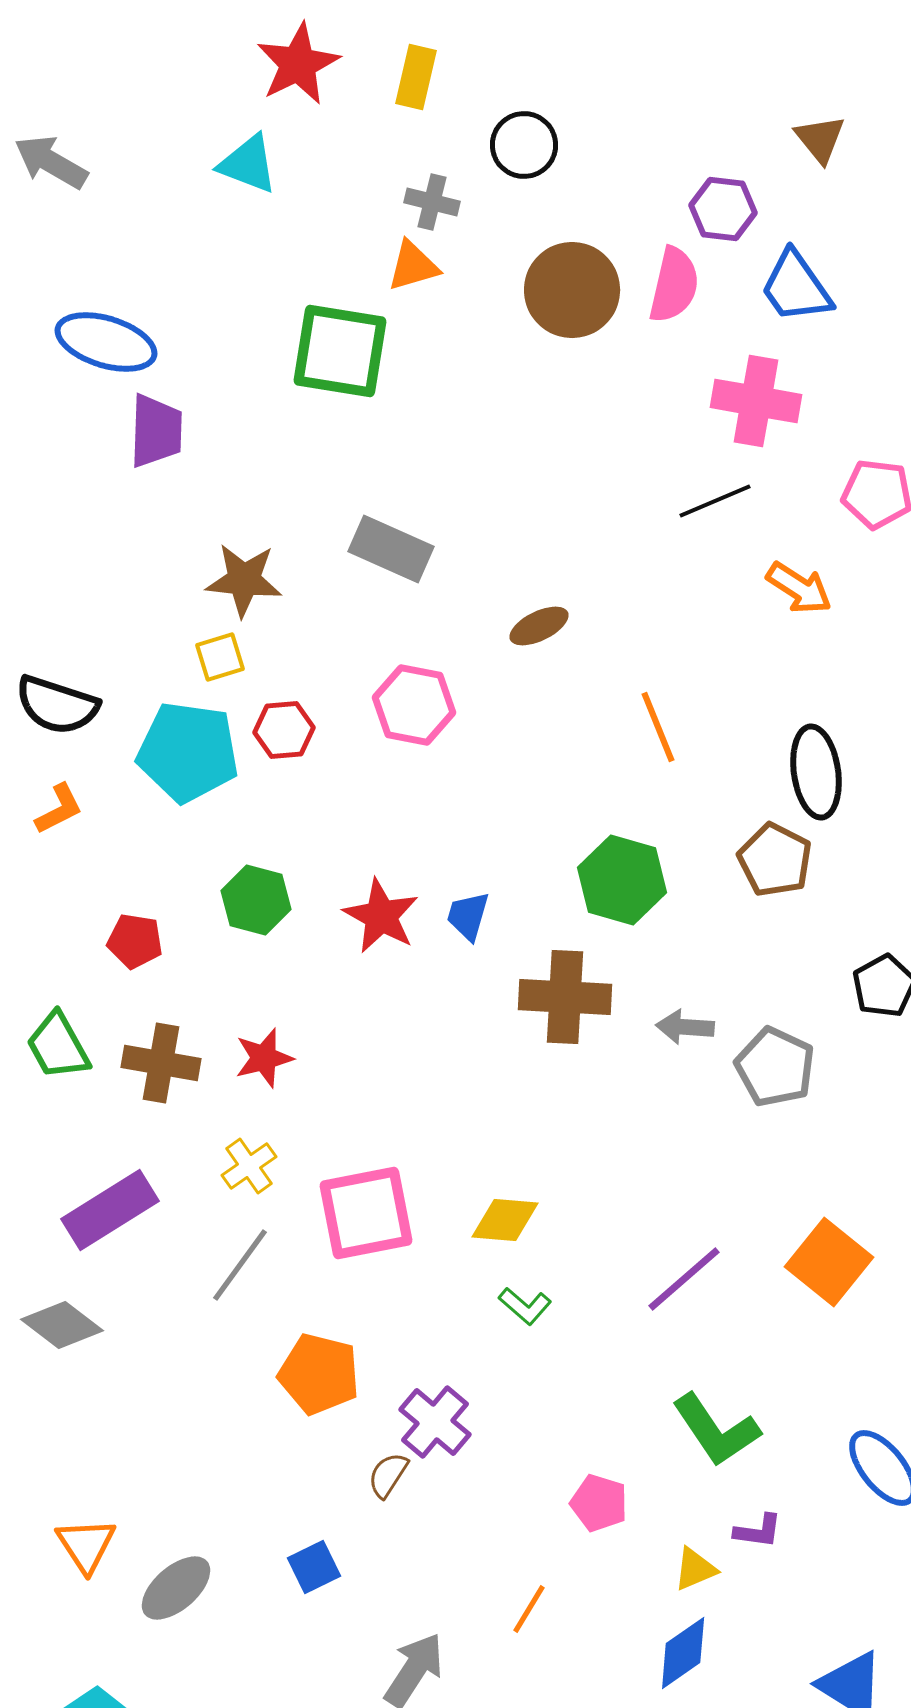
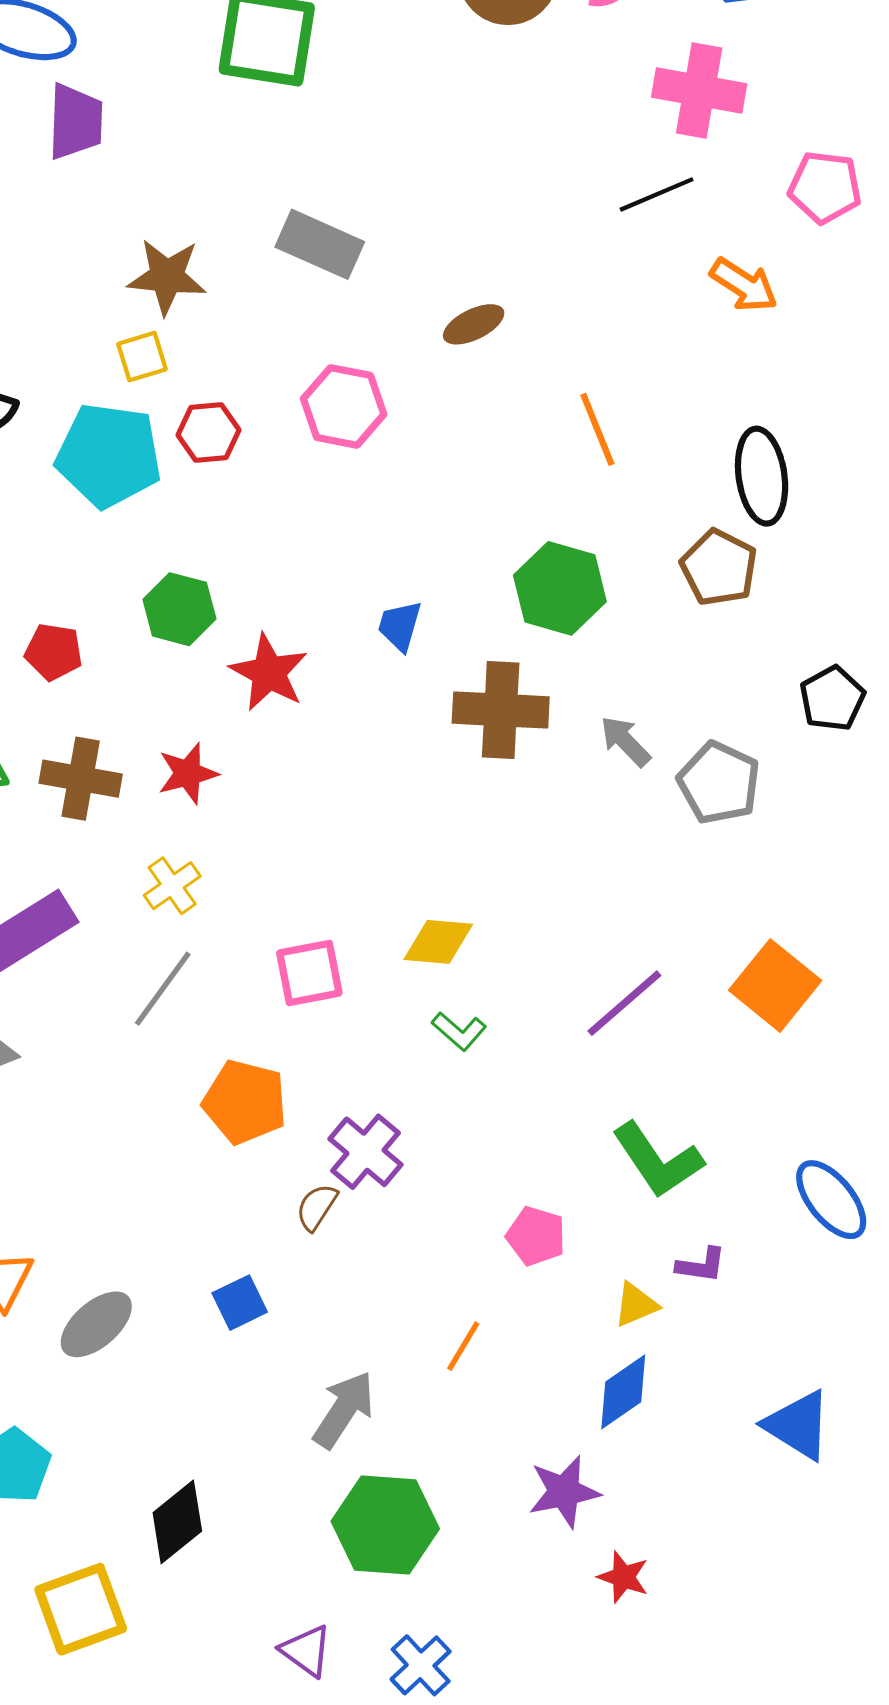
red star: (381, 916) -> (269, 673), moved
gray arrow: (685, 1027) -> (625, 741), turned 42
pink square: (366, 1213) -> (309, 973), moved, size x0.7

